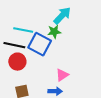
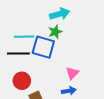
cyan arrow: (62, 16) -> (60, 14), turned 42
red circle: (17, 62) -> (22, 81), moved

